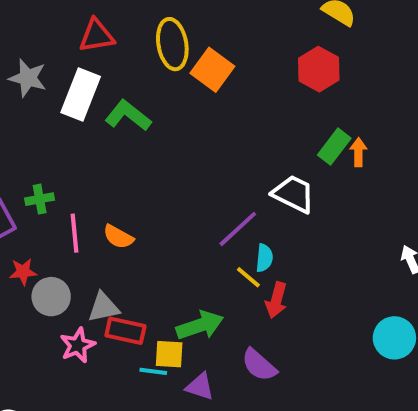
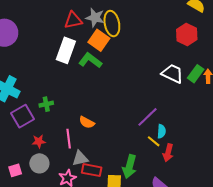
orange square: (212, 70) -> (99, 40), moved
gray star: (28, 78) -> (95, 18), moved
white trapezoid: (294, 194) -> (172, 74), moved
pink line: (74, 233) -> (69, 139), moved
gray circle: (51, 297) -> (39, 163), moved
green arrow: (200, 325) -> (129, 166), turned 125

